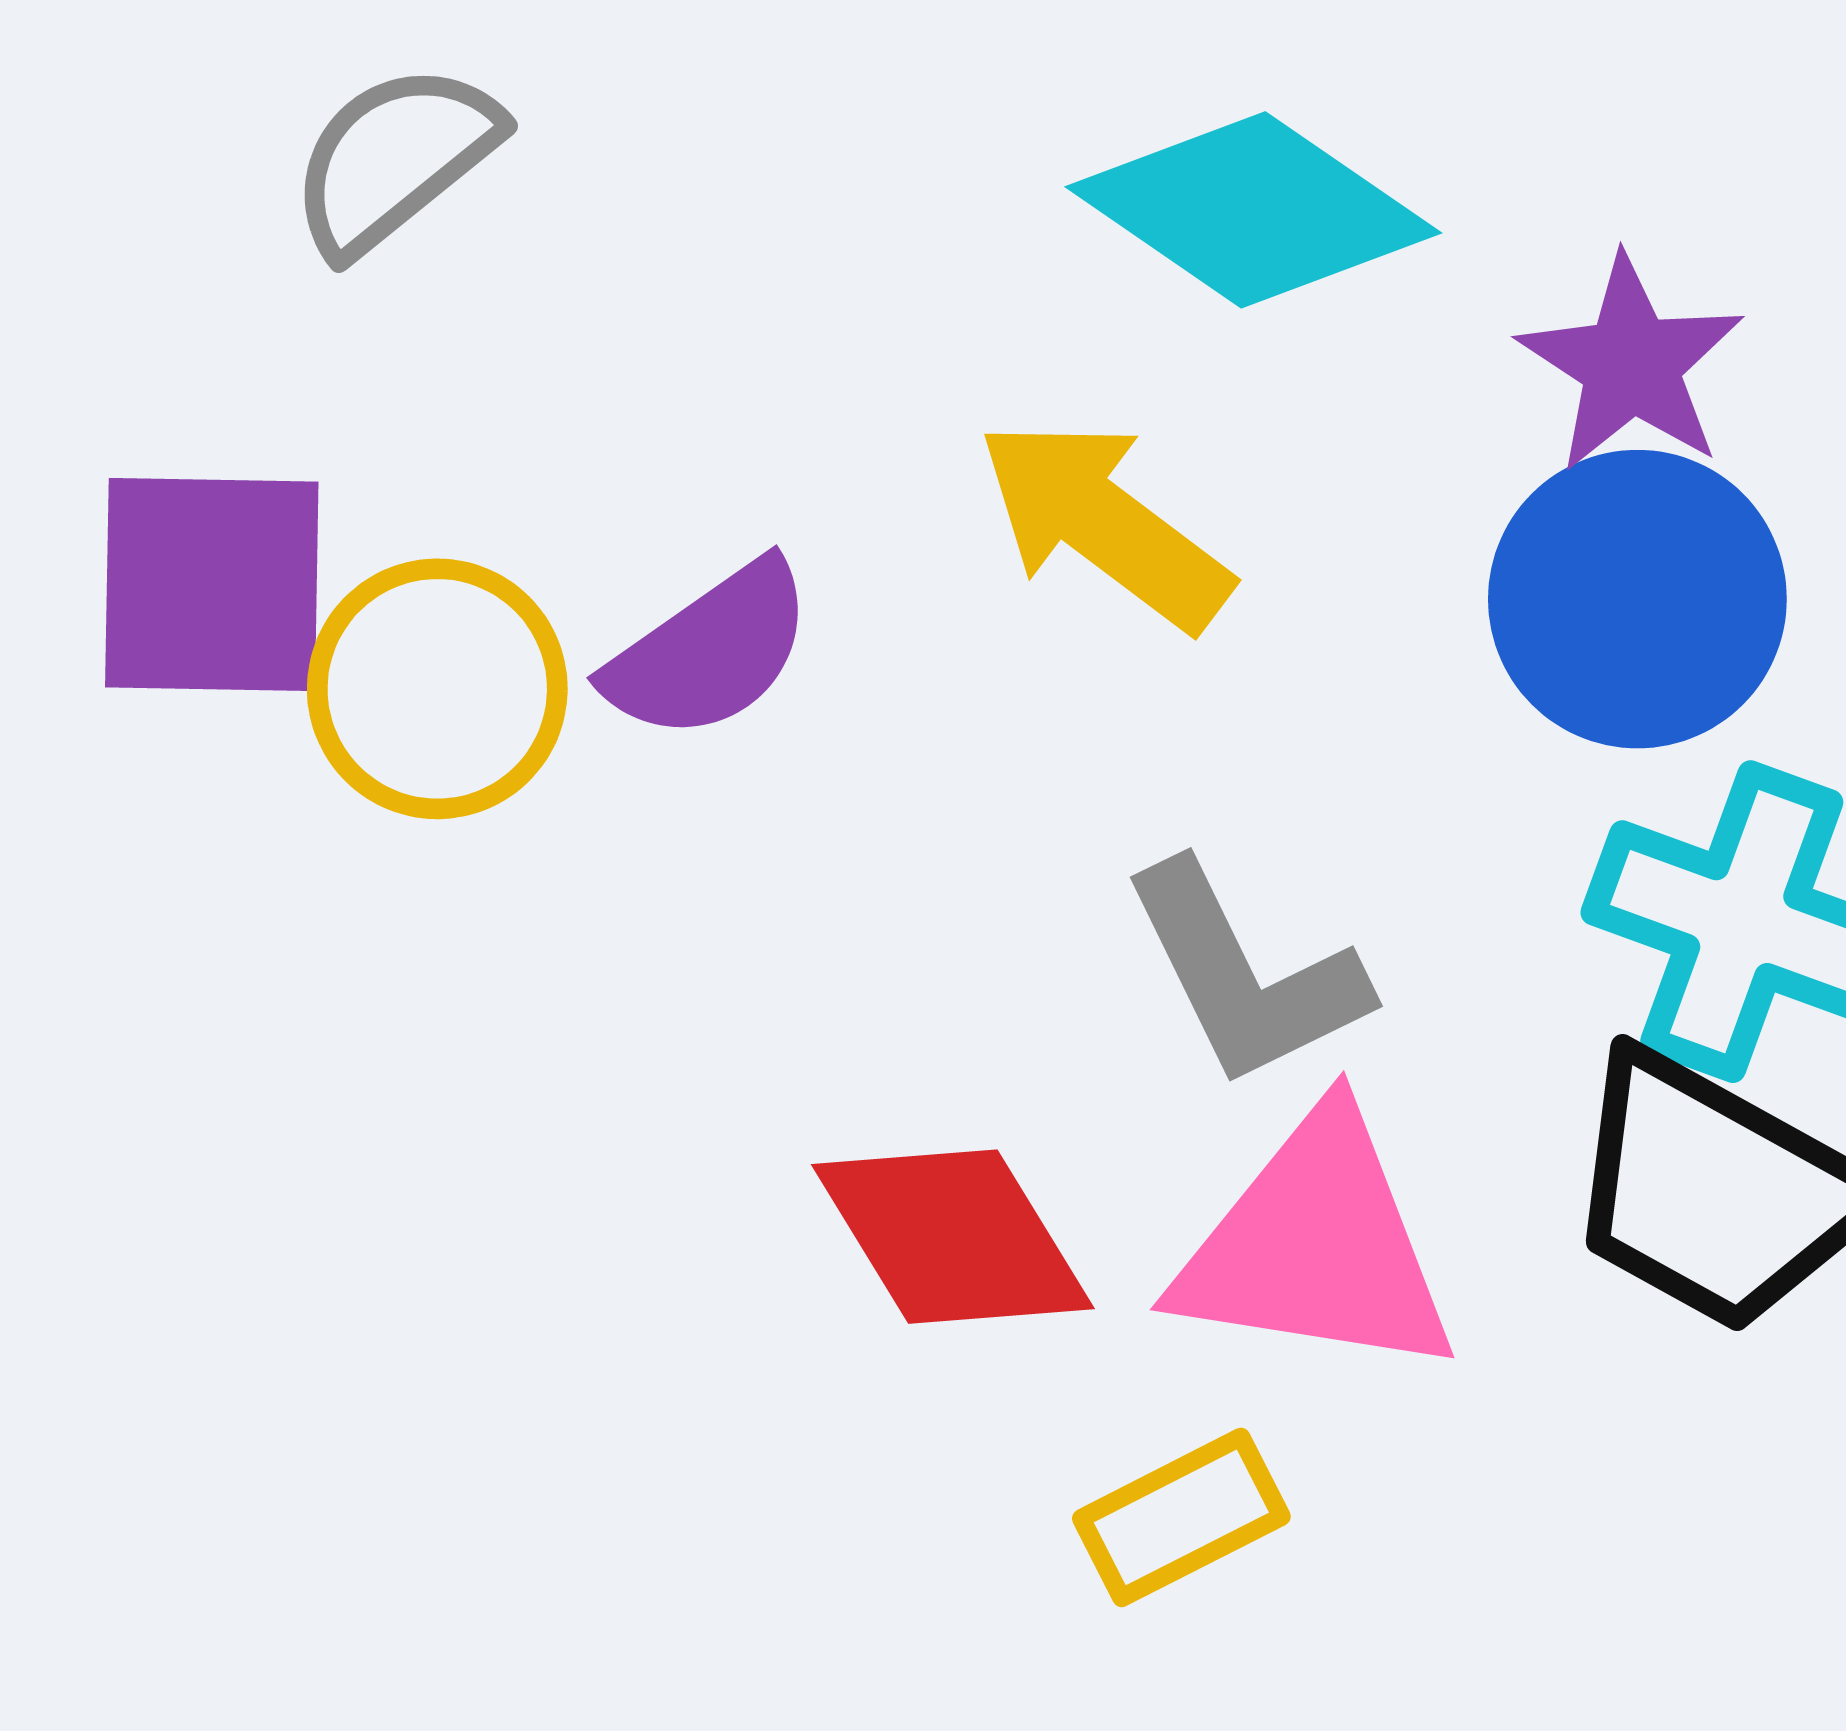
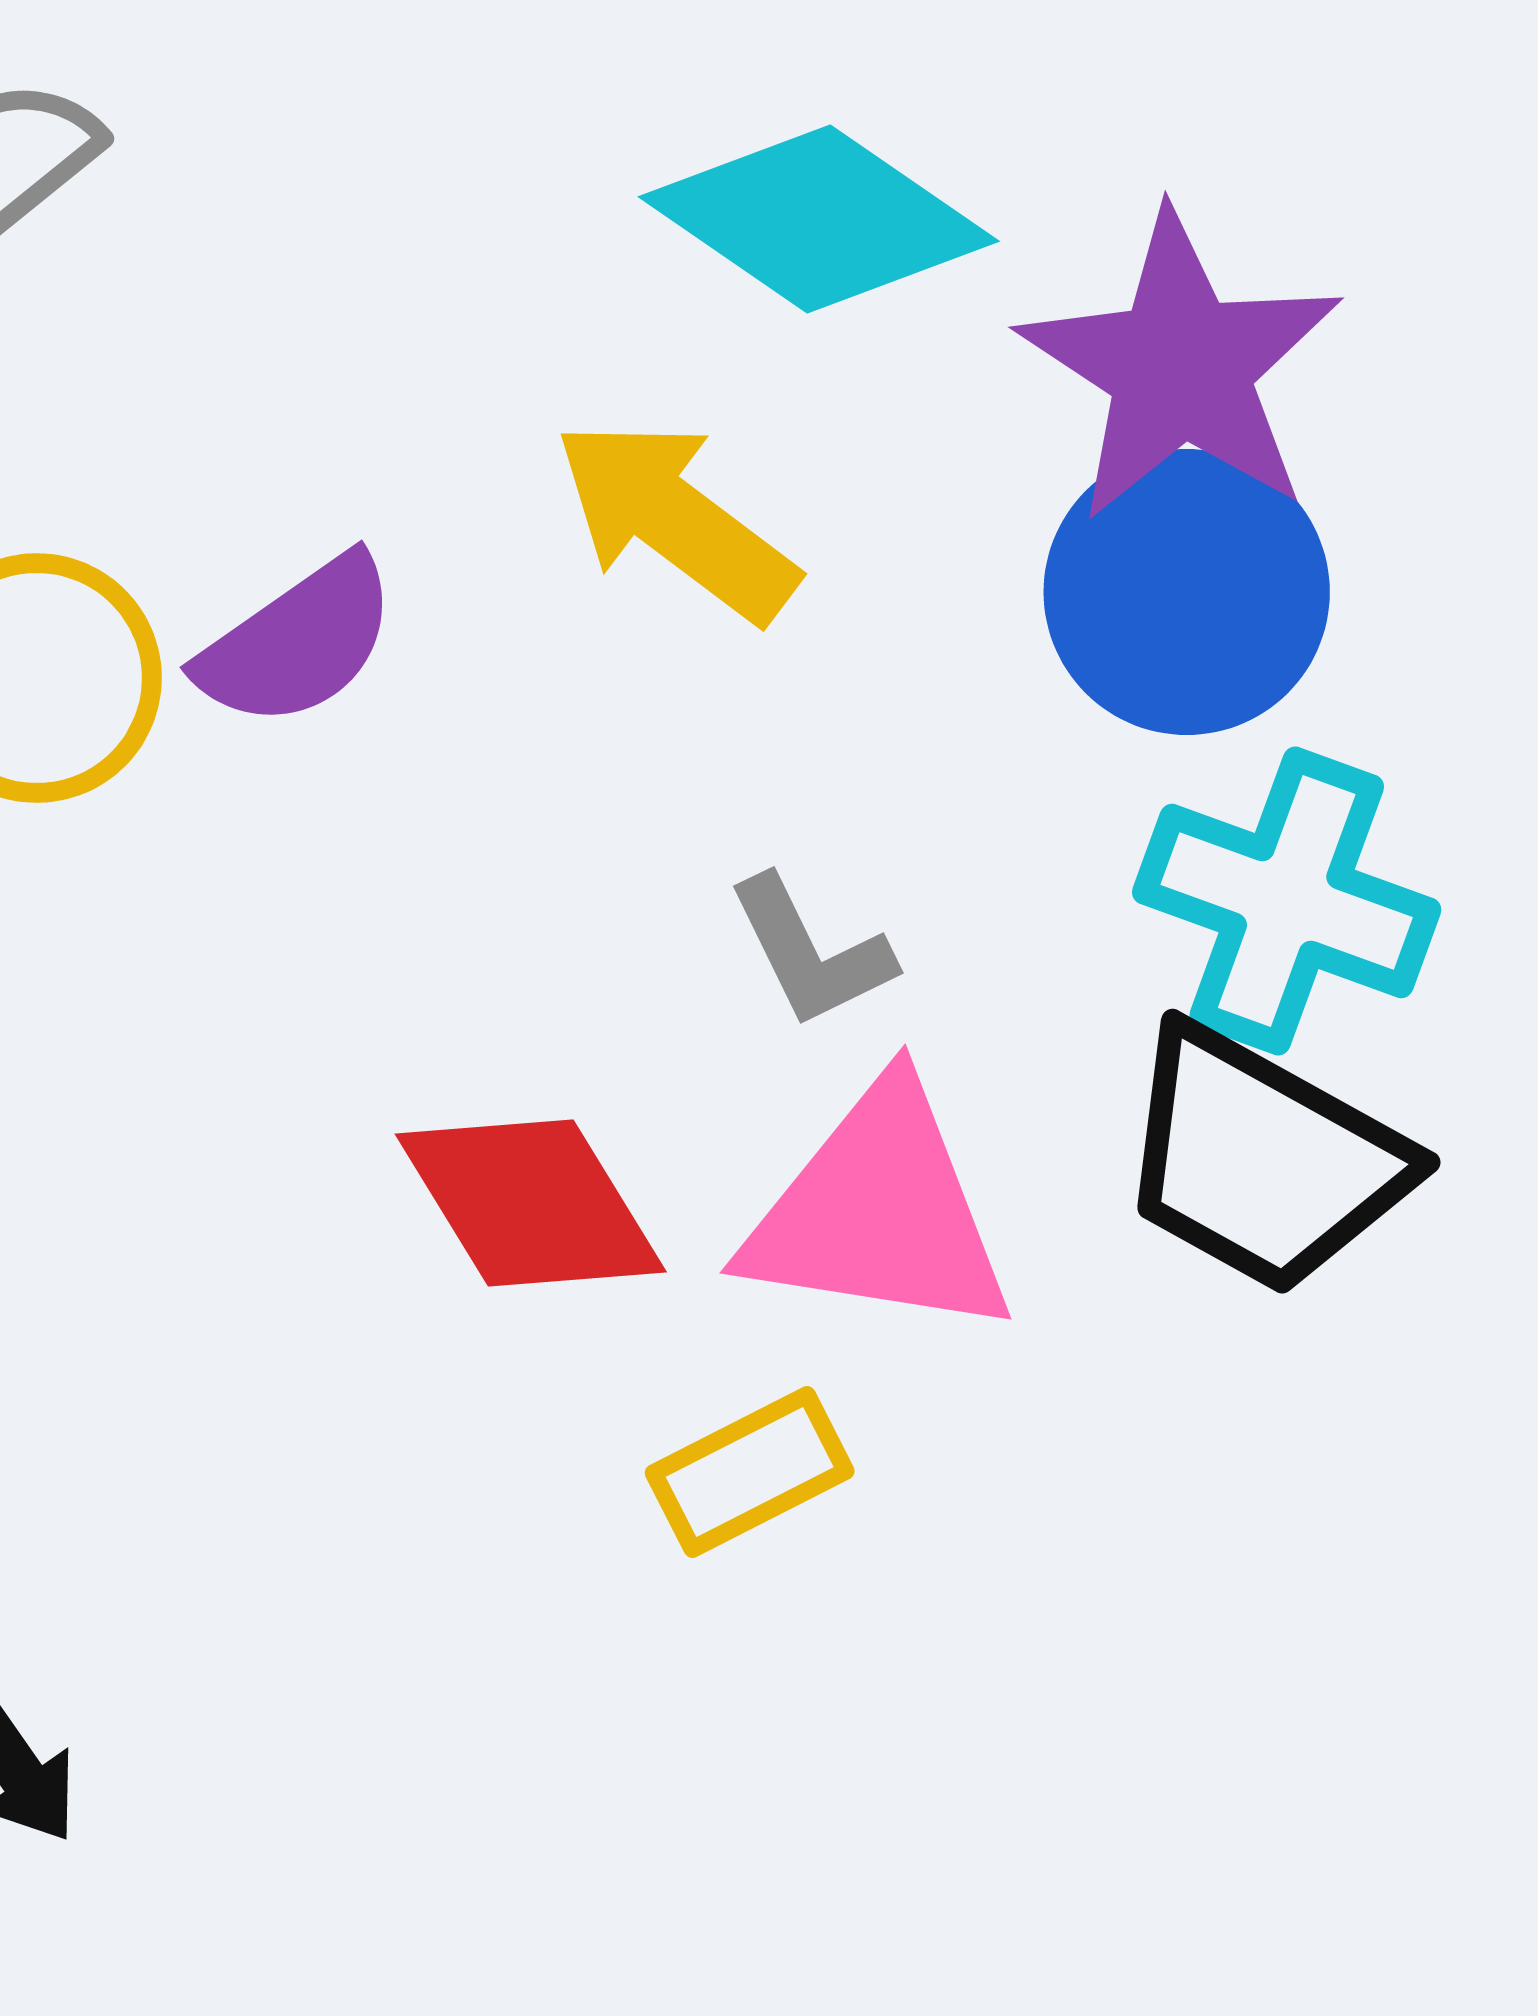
purple star: (1631, 364) -> (1181, 367), size x1.5
gray L-shape: (1245, 975) -> (811, 952), size x0.7

